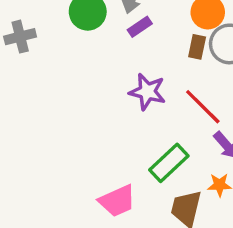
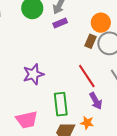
purple star: (147, 92) -> (33, 74), moved, turned 30
green rectangle: (169, 163) -> (61, 104), turned -65

